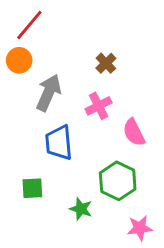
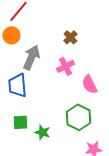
blue trapezoid: (59, 143) -> (17, 85), moved
green star: (81, 209) -> (42, 132), moved

